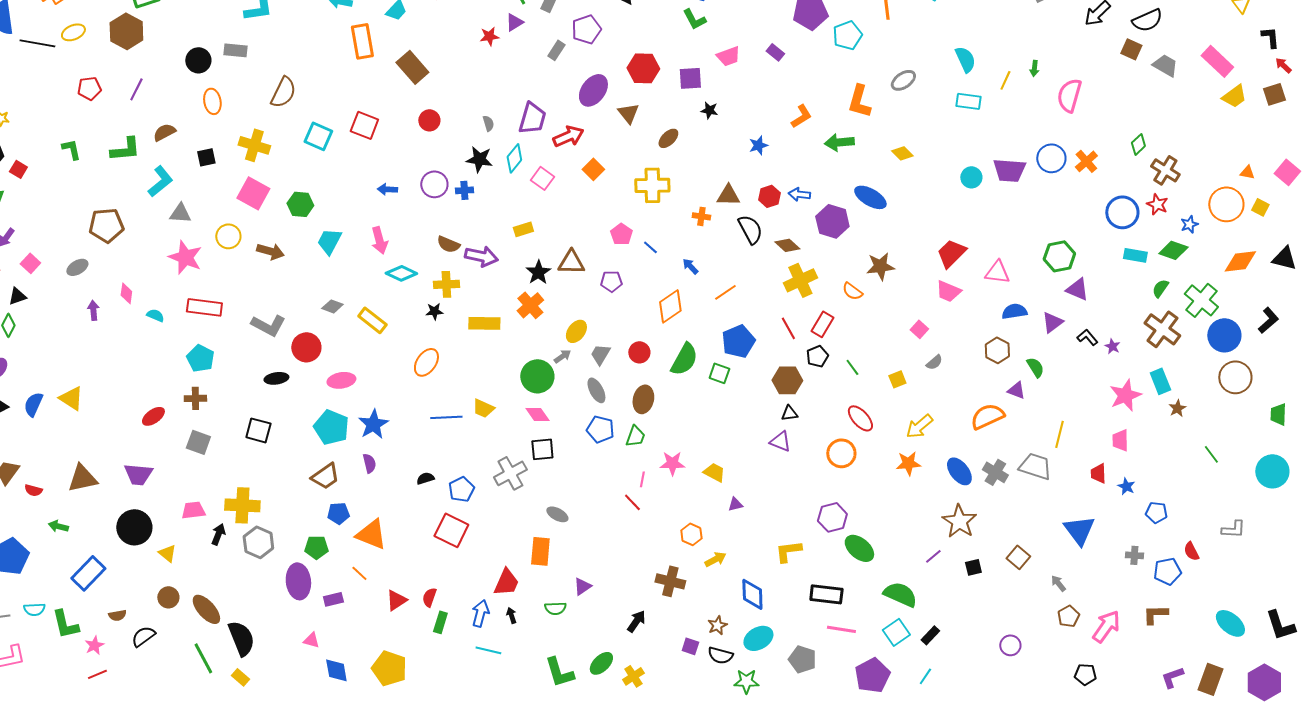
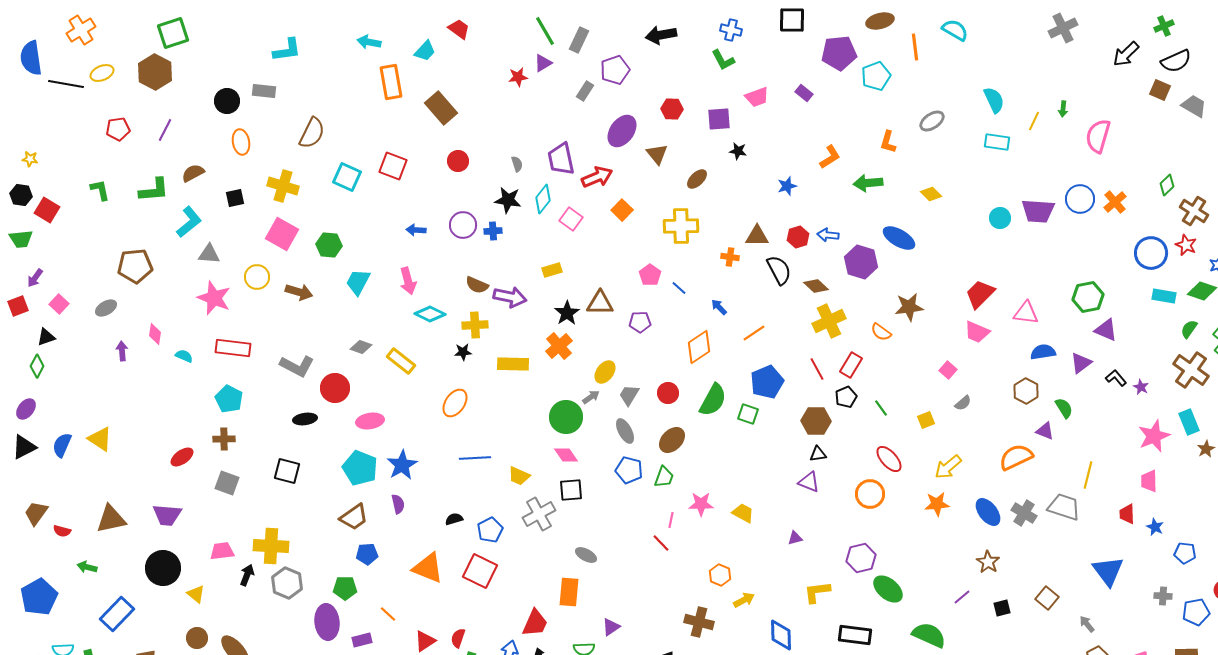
red hexagon: (643, 68) -> (672, 109), size x0.7
orange L-shape: (859, 101) -> (888, 142), size x0.7
purple trapezoid: (532, 118) -> (561, 159), turned 152
red square: (18, 169) -> (47, 210), size x1.4
brown ellipse: (643, 399) -> (672, 440), turned 32
yellow trapezoid: (483, 408) -> (519, 476), moved
purple triangle: (735, 504) -> (795, 538), moved
brown star: (959, 521) -> (988, 562), size x0.7
orange triangle: (371, 534) -> (428, 568), moved

